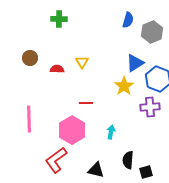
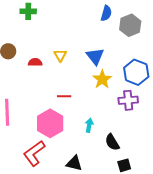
green cross: (59, 19) -> (28, 11), moved
blue triangle: (135, 63) -> (95, 56), moved, turned -36
black semicircle: (128, 160) -> (112, 142), moved, turned -36

